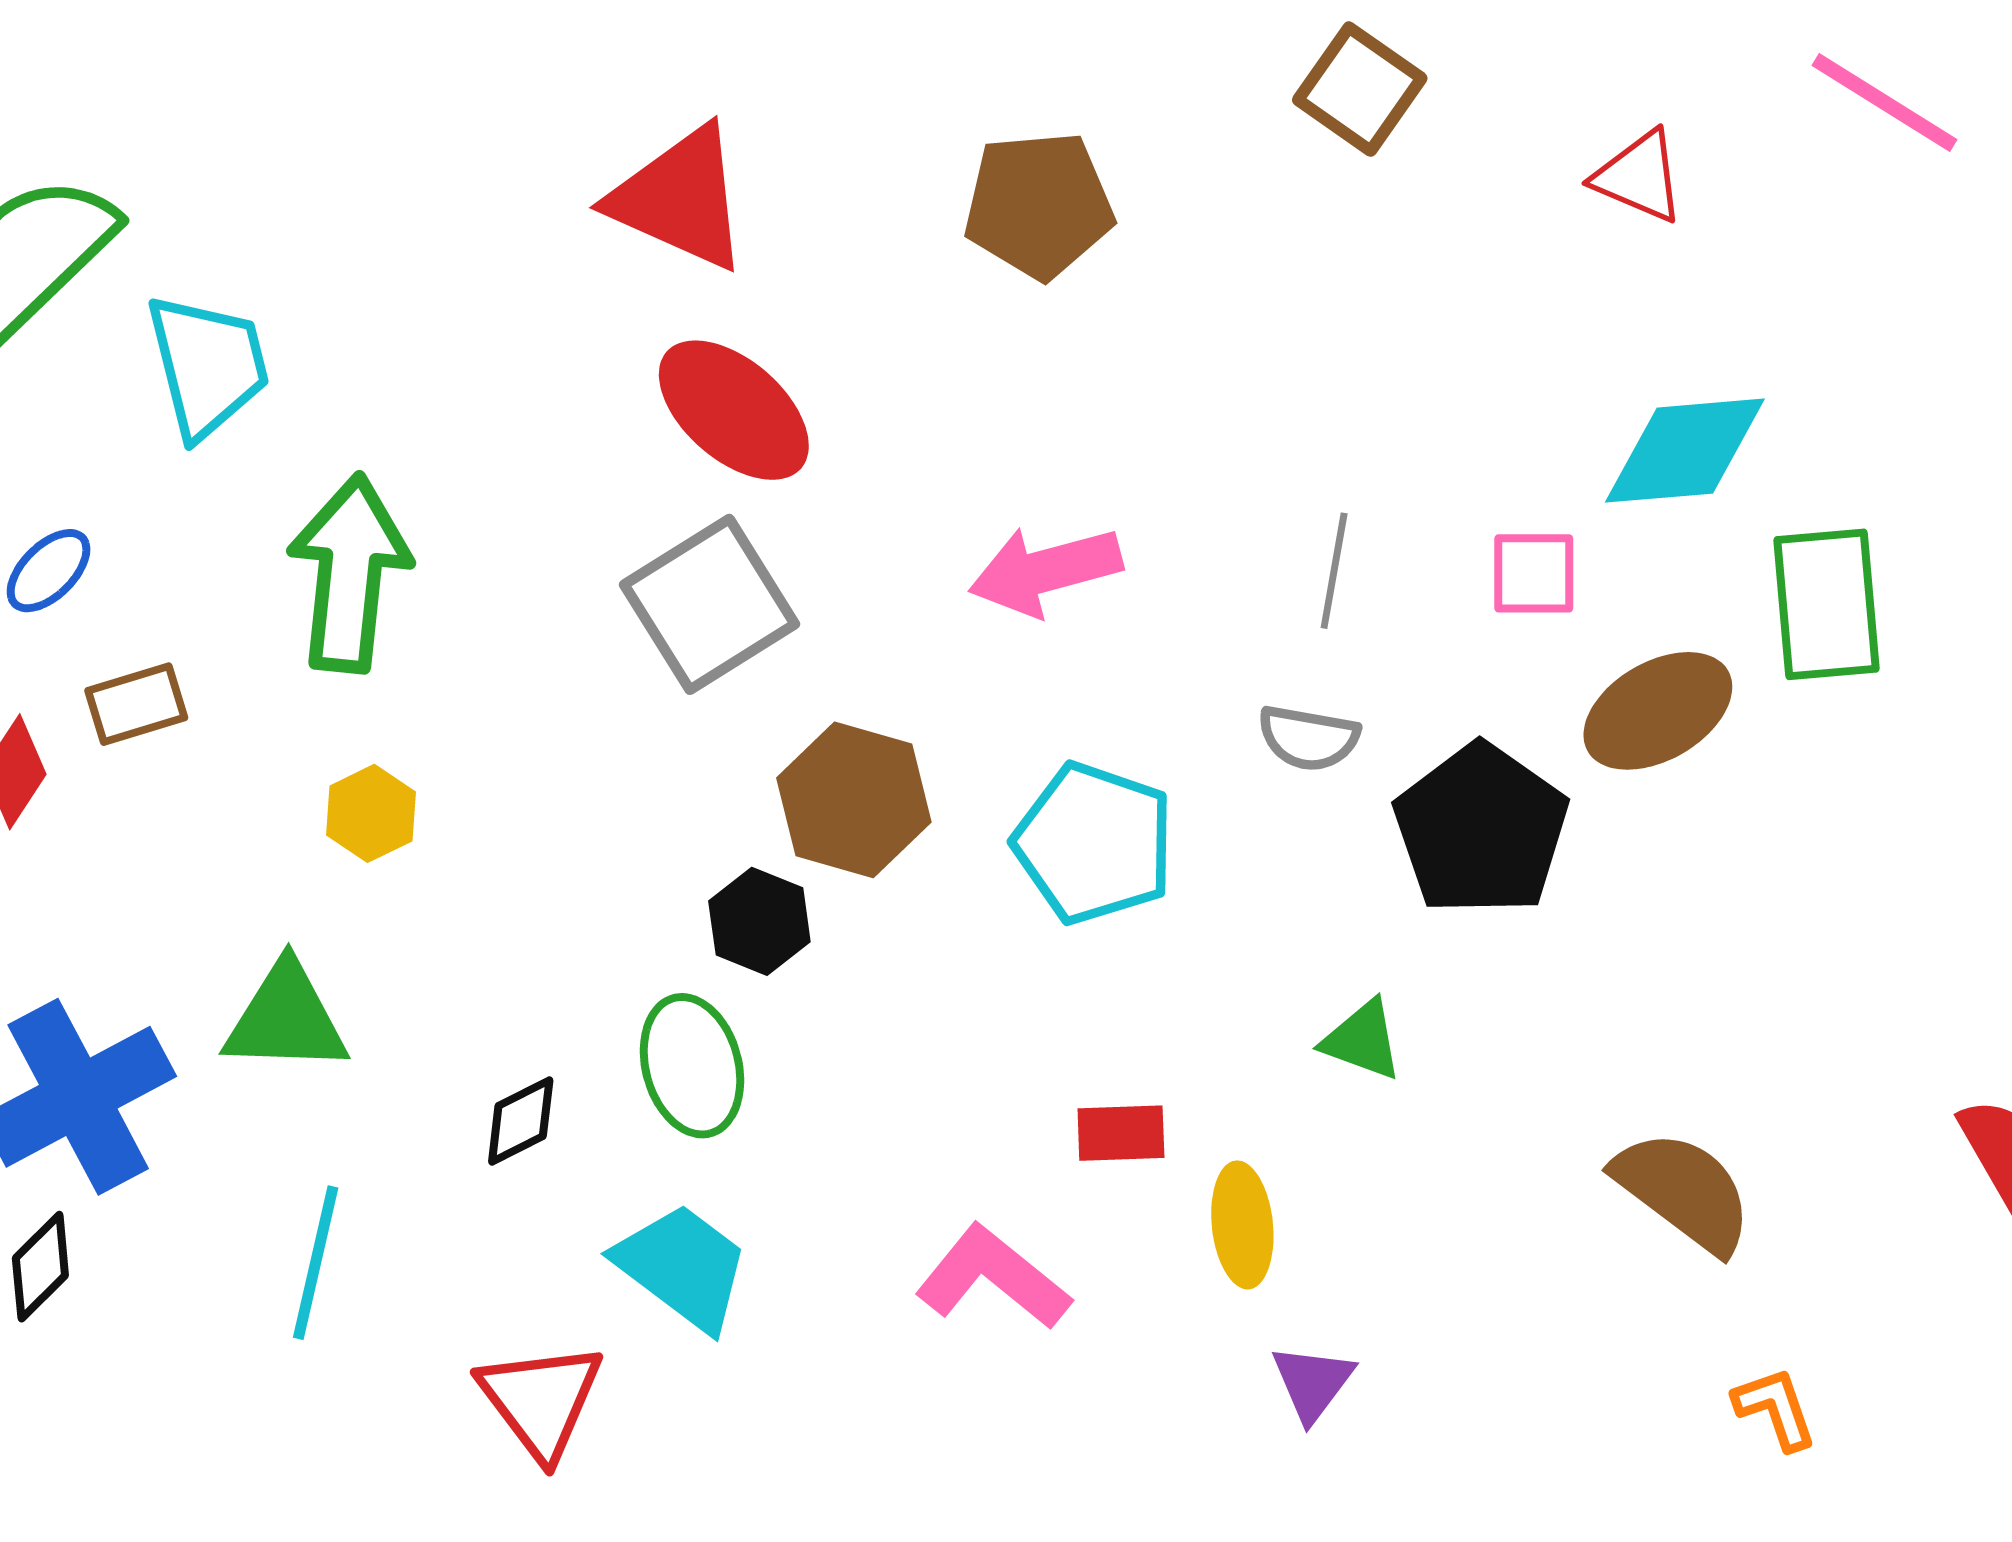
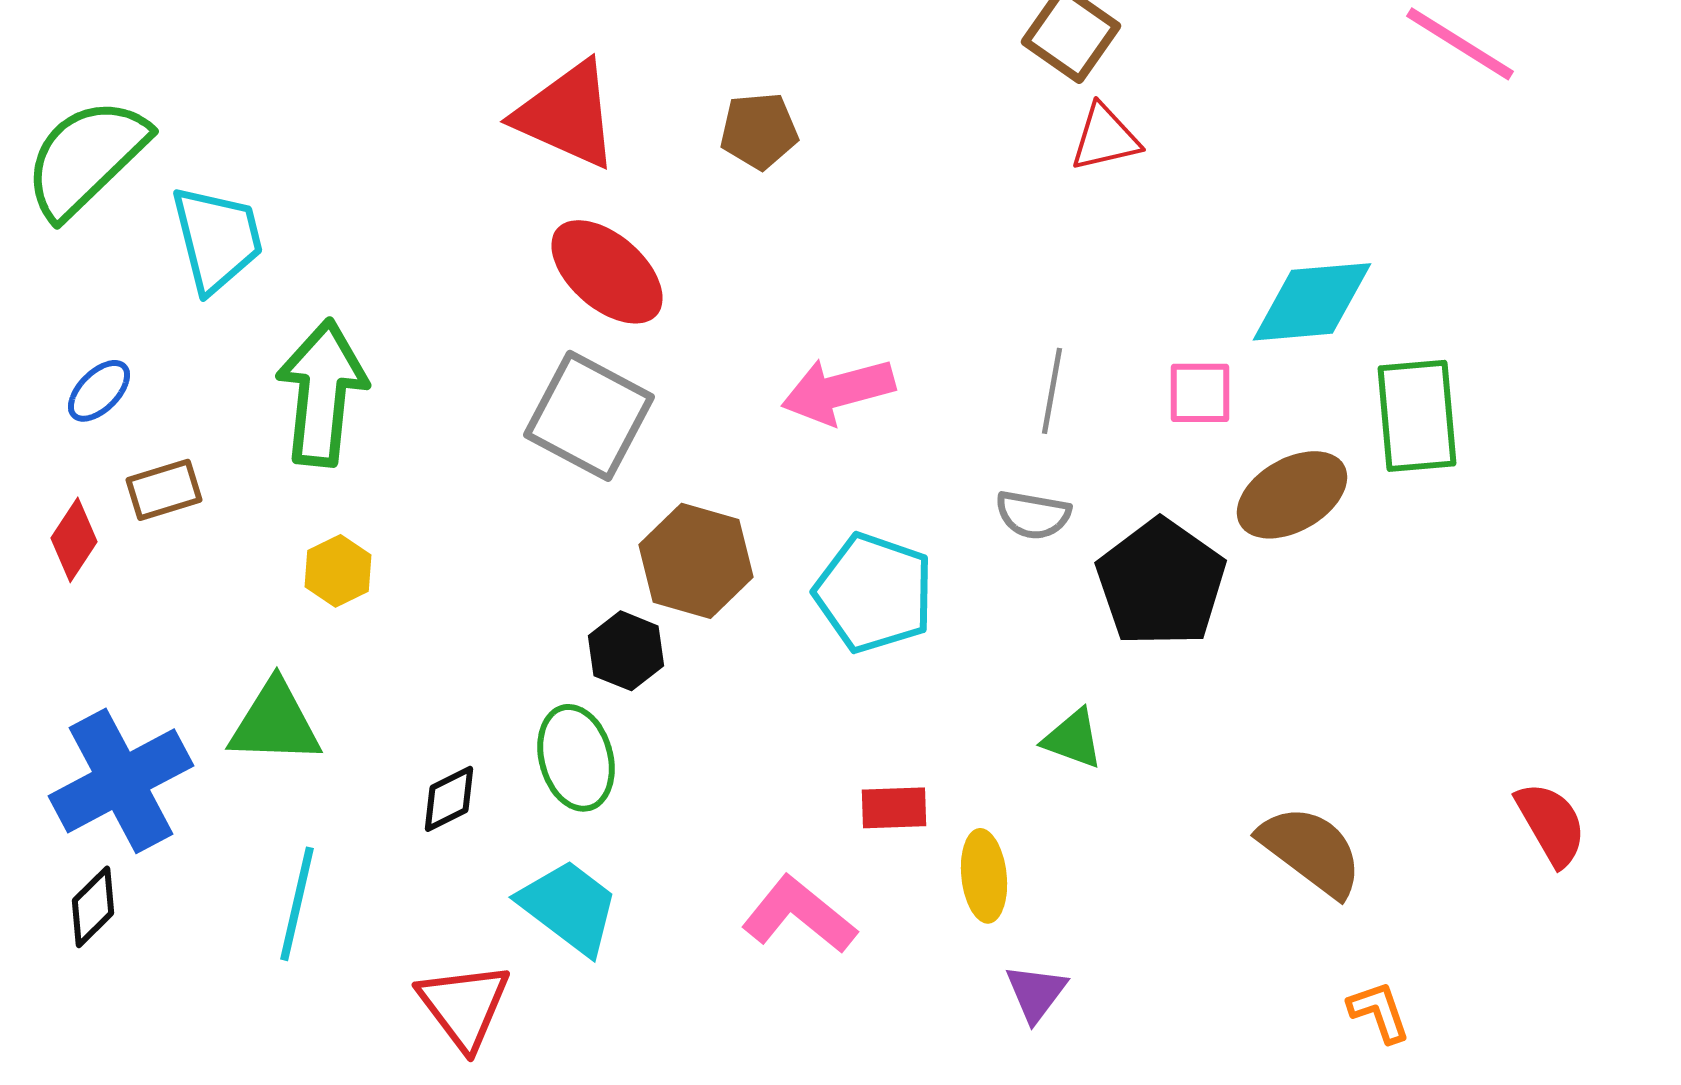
red triangle: (1639, 177) -> (1105, 138), moved, turned -36
brown pentagon: (1039, 205) -> (759, 131), moved, size x0.7
gray square: (710, 604) -> (589, 416), turned -30

